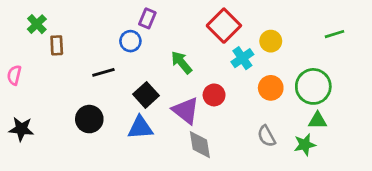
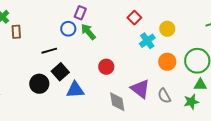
red square: (224, 26) -> (134, 18), size x0.6
green arrow: (181, 62) -> (88, 32), moved
black square: (146, 95) -> (60, 72), moved
red circle: (214, 95) -> (106, 67), moved
purple triangle: (186, 111) -> (140, 89), moved

